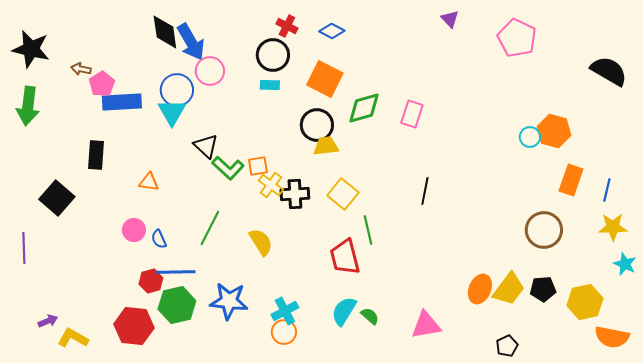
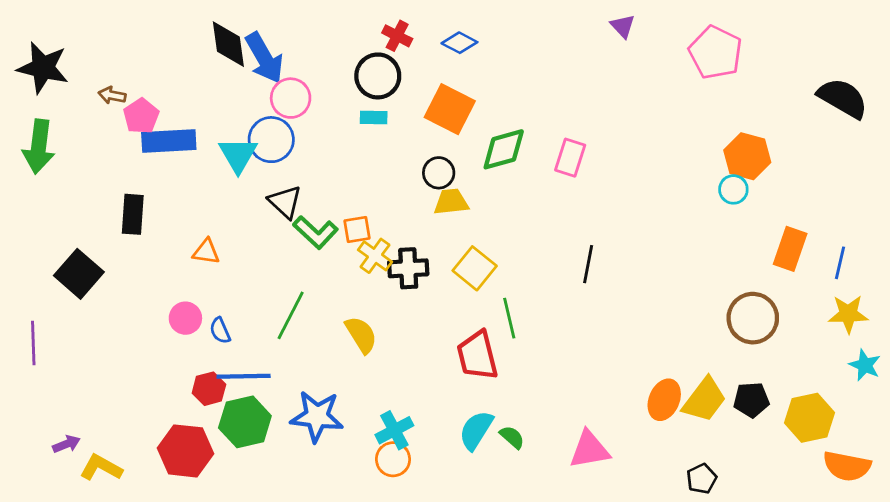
blue circle: (177, 90) -> (271, 140), moved
black circle: (317, 125) -> (439, 173), size x0.7
orange hexagon: (554, 131) -> (747, 156), moved

